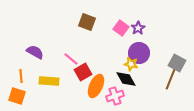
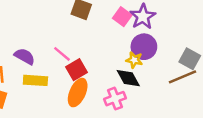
purple star: (138, 28) -> (143, 17), size x1.5
purple semicircle: (35, 52) -> (25, 56), moved
brown line: (171, 78) -> (183, 77), turned 45
orange ellipse: (96, 86) -> (78, 93), moved

